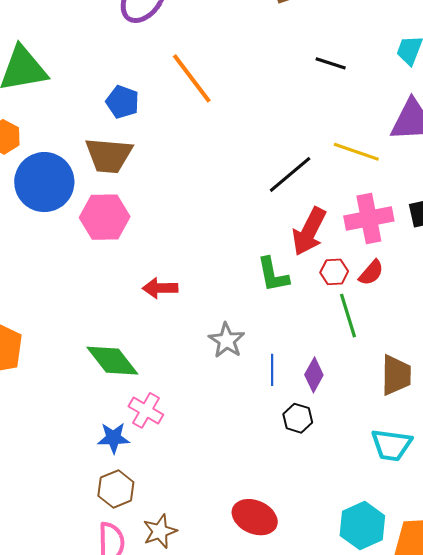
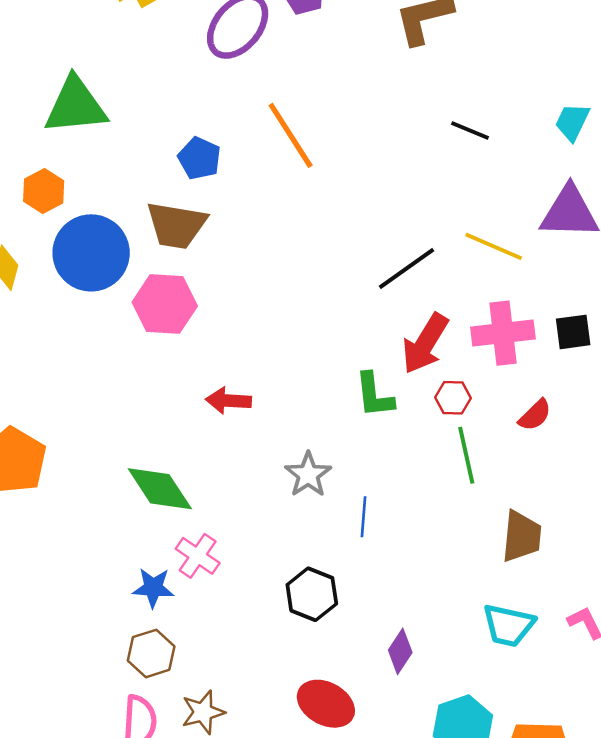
red semicircle: (371, 273) -> (535, 415), moved
purple diamond: (314, 375) -> (400, 651), moved
black hexagon: (298, 418) -> (312, 594), moved, size x1.4

